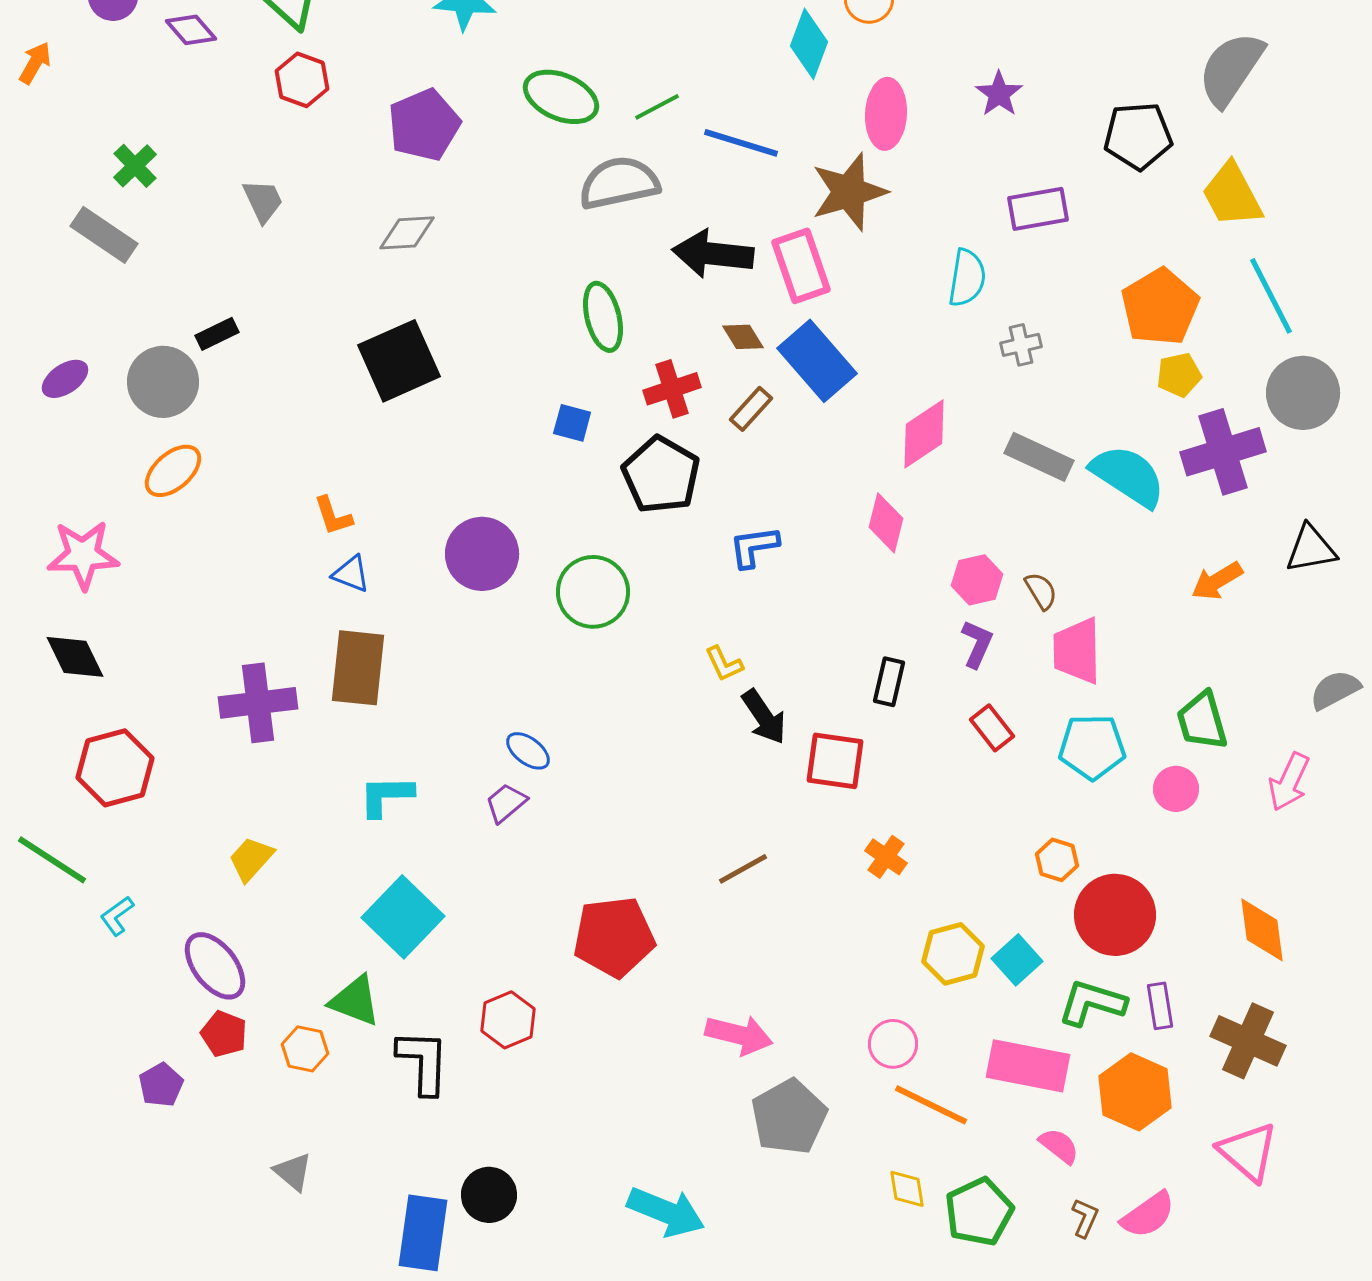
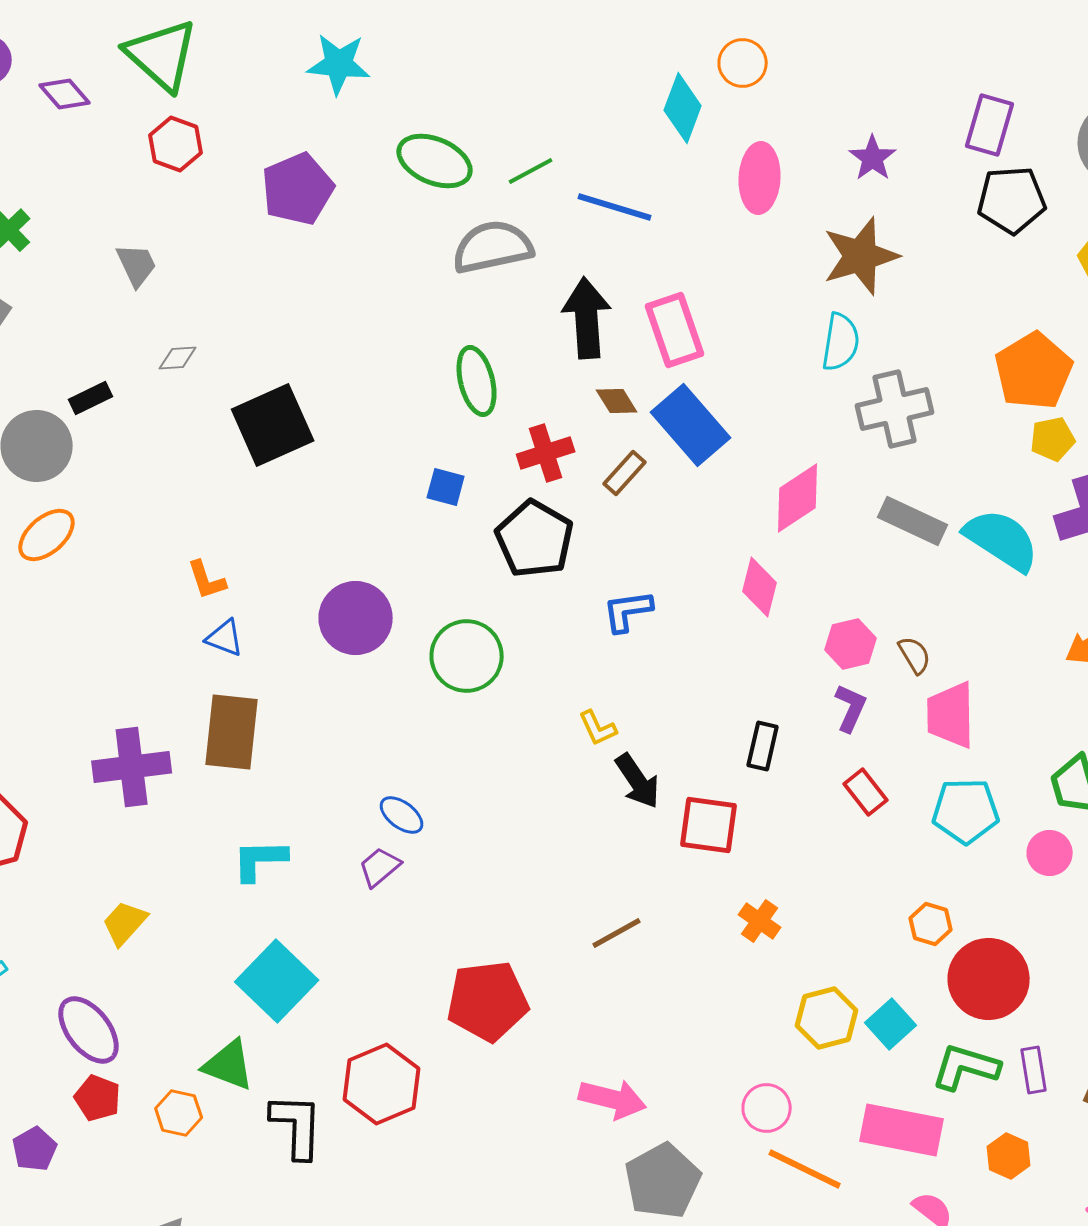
brown star: (849, 192) -> (861, 256), moved
purple rectangle: (1038, 209) -> (990, 125), moved, turned -64
gray diamond: (407, 233) -> (178, 358), moved, size x0.7
black arrow: (713, 254) -> (587, 318), turned 80
gray cross: (1021, 345) -> (895, 409), size x1.8
red hexagon: (508, 1020) -> (382, 1084), size x1.4
orange hexagon: (1135, 1092) -> (1009, 1156), size x0.6

